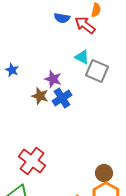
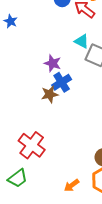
blue star: (12, 70) -> (11, 21), moved
brown star: (40, 96) -> (50, 94), moved, turned -30

